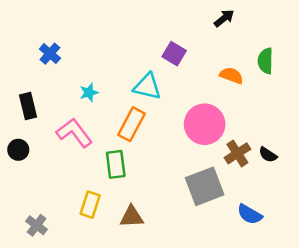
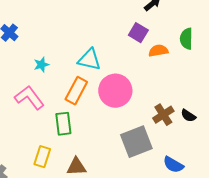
purple square: (174, 54) -> (138, 33), moved
orange semicircle: (231, 76) -> (158, 51), turned -30
pink circle: (205, 124) -> (115, 91), moved

